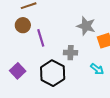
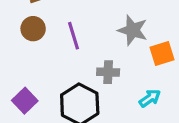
purple line: (41, 38) -> (74, 36), moved
cyan arrow: (97, 69) -> (150, 98), turned -72

